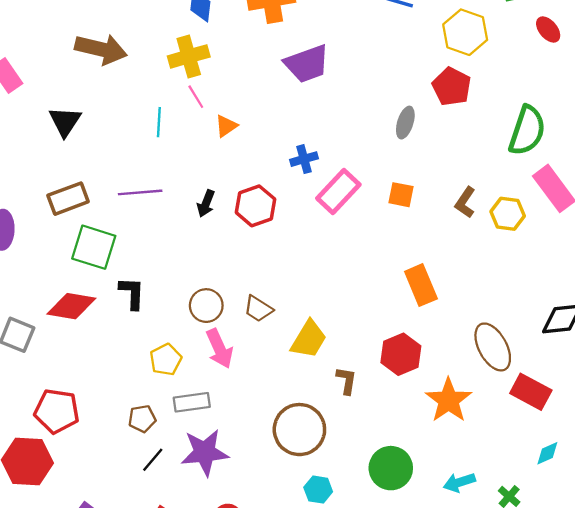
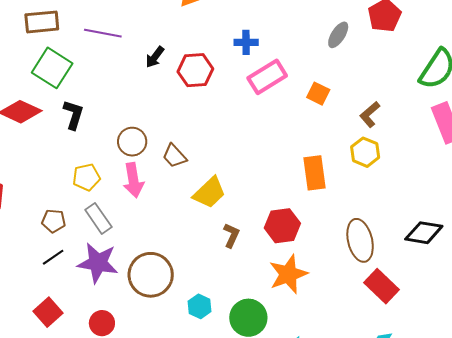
yellow hexagon: (508, 214) -> (365, 152), moved
orange star: (449, 400) -> (288, 274), moved
gray rectangle: (192, 402) -> (98, 218), turned 48
brown circle: (299, 430) -> (151, 275), moved
cyan hexagon: (318, 490) -> (200, 306), moved

